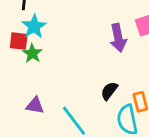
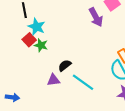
red square: (19, 41) -> (29, 40), turned -32
black semicircle: (109, 91) -> (65, 65), moved, turned 32

